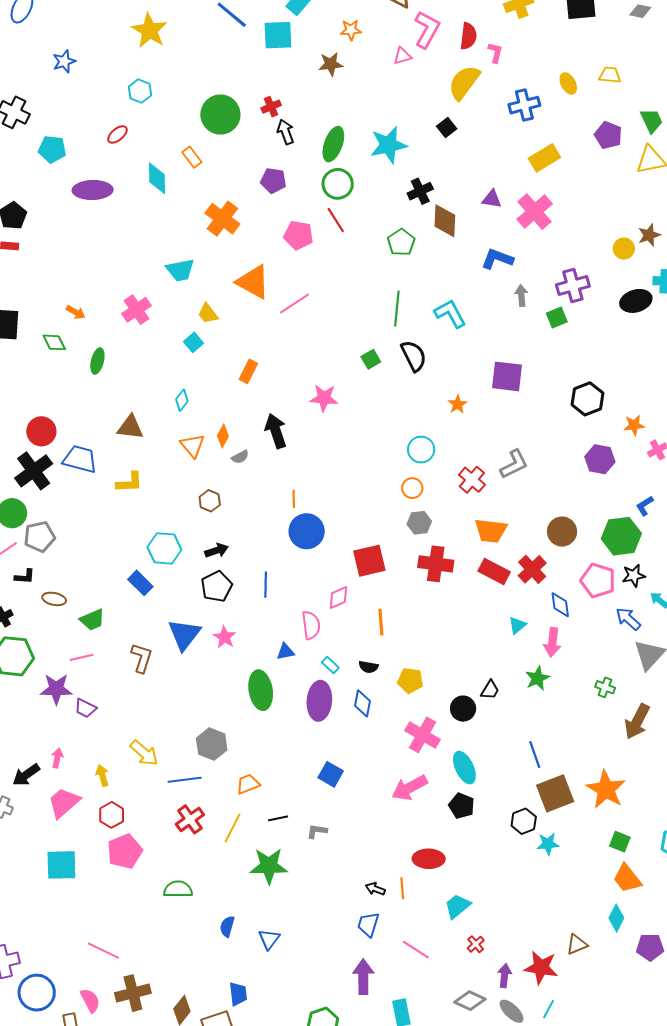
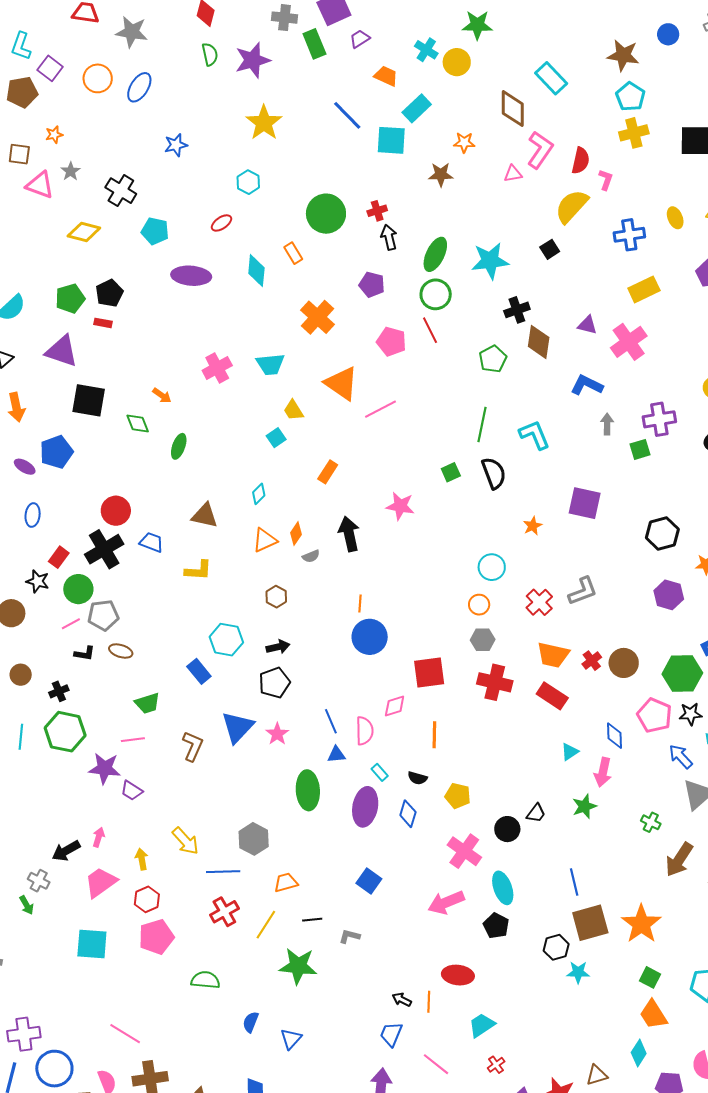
pink cross: (137, 310) -> (217, 368), moved
orange triangle: (192, 446) -> (265, 540), turned 40
blue trapezoid: (80, 459) -> (151, 542), size x0.7
red cross: (532, 569) -> (592, 661), moved, size x0.7
blue line: (266, 585) -> (331, 721), moved, turned -30
brown ellipse: (54, 599) -> (121, 651), moved

